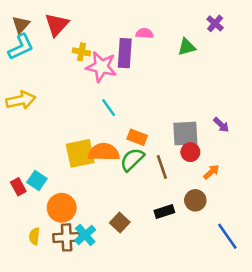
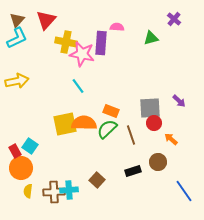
yellow cross: (81, 52) -> (66, 42), size x1.5
cyan line: (109, 108) -> (78, 86), moved
orange arrow: (211, 172) -> (171, 139), turned -96
orange circle: (62, 208) -> (21, 168), moved
cyan cross: (85, 235) -> (69, 190), turned 36

